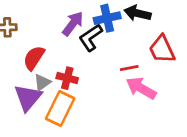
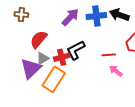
black L-shape: (91, 38) -> (76, 50), moved
red cross: (67, 78) -> (62, 57), turned -35
pink arrow: (141, 88) -> (116, 71), size x0.6

